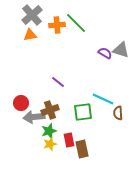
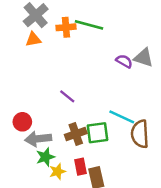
green line: (76, 23) -> (89, 25), turned -30
brown cross: (50, 110) -> (76, 134), moved
brown semicircle: (118, 113) -> (140, 134), size x1.6
green star: (49, 131) -> (45, 157), moved

